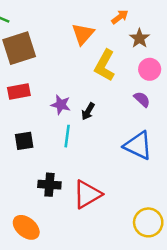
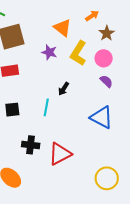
orange triangle: (83, 34) -> (62, 28), turned -36
pink circle: (150, 69) -> (104, 58), moved
purple star: (61, 105) -> (49, 52), moved

